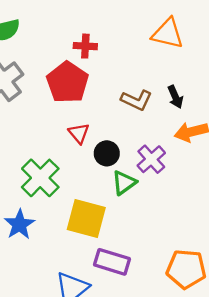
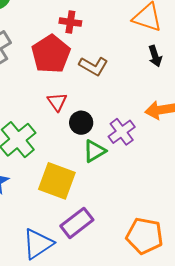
black arrow: (175, 97) -> (155, 56), moved
brown L-shape: (137, 100) -> (93, 66), moved
purple rectangle: (112, 262) -> (77, 223), turned -60

